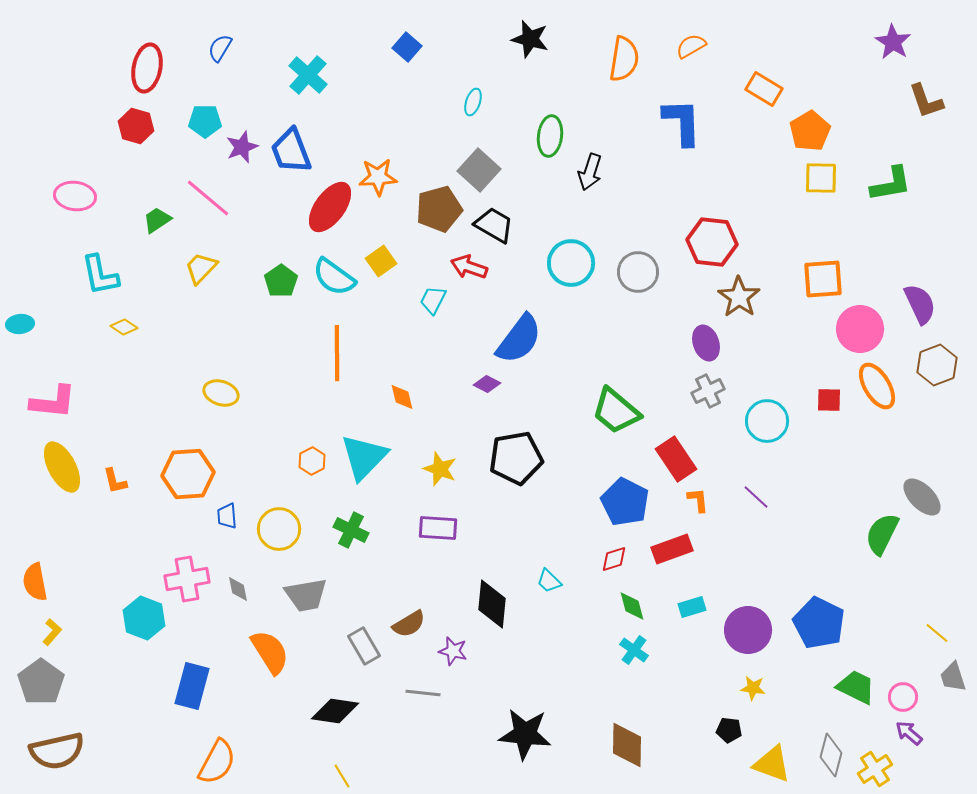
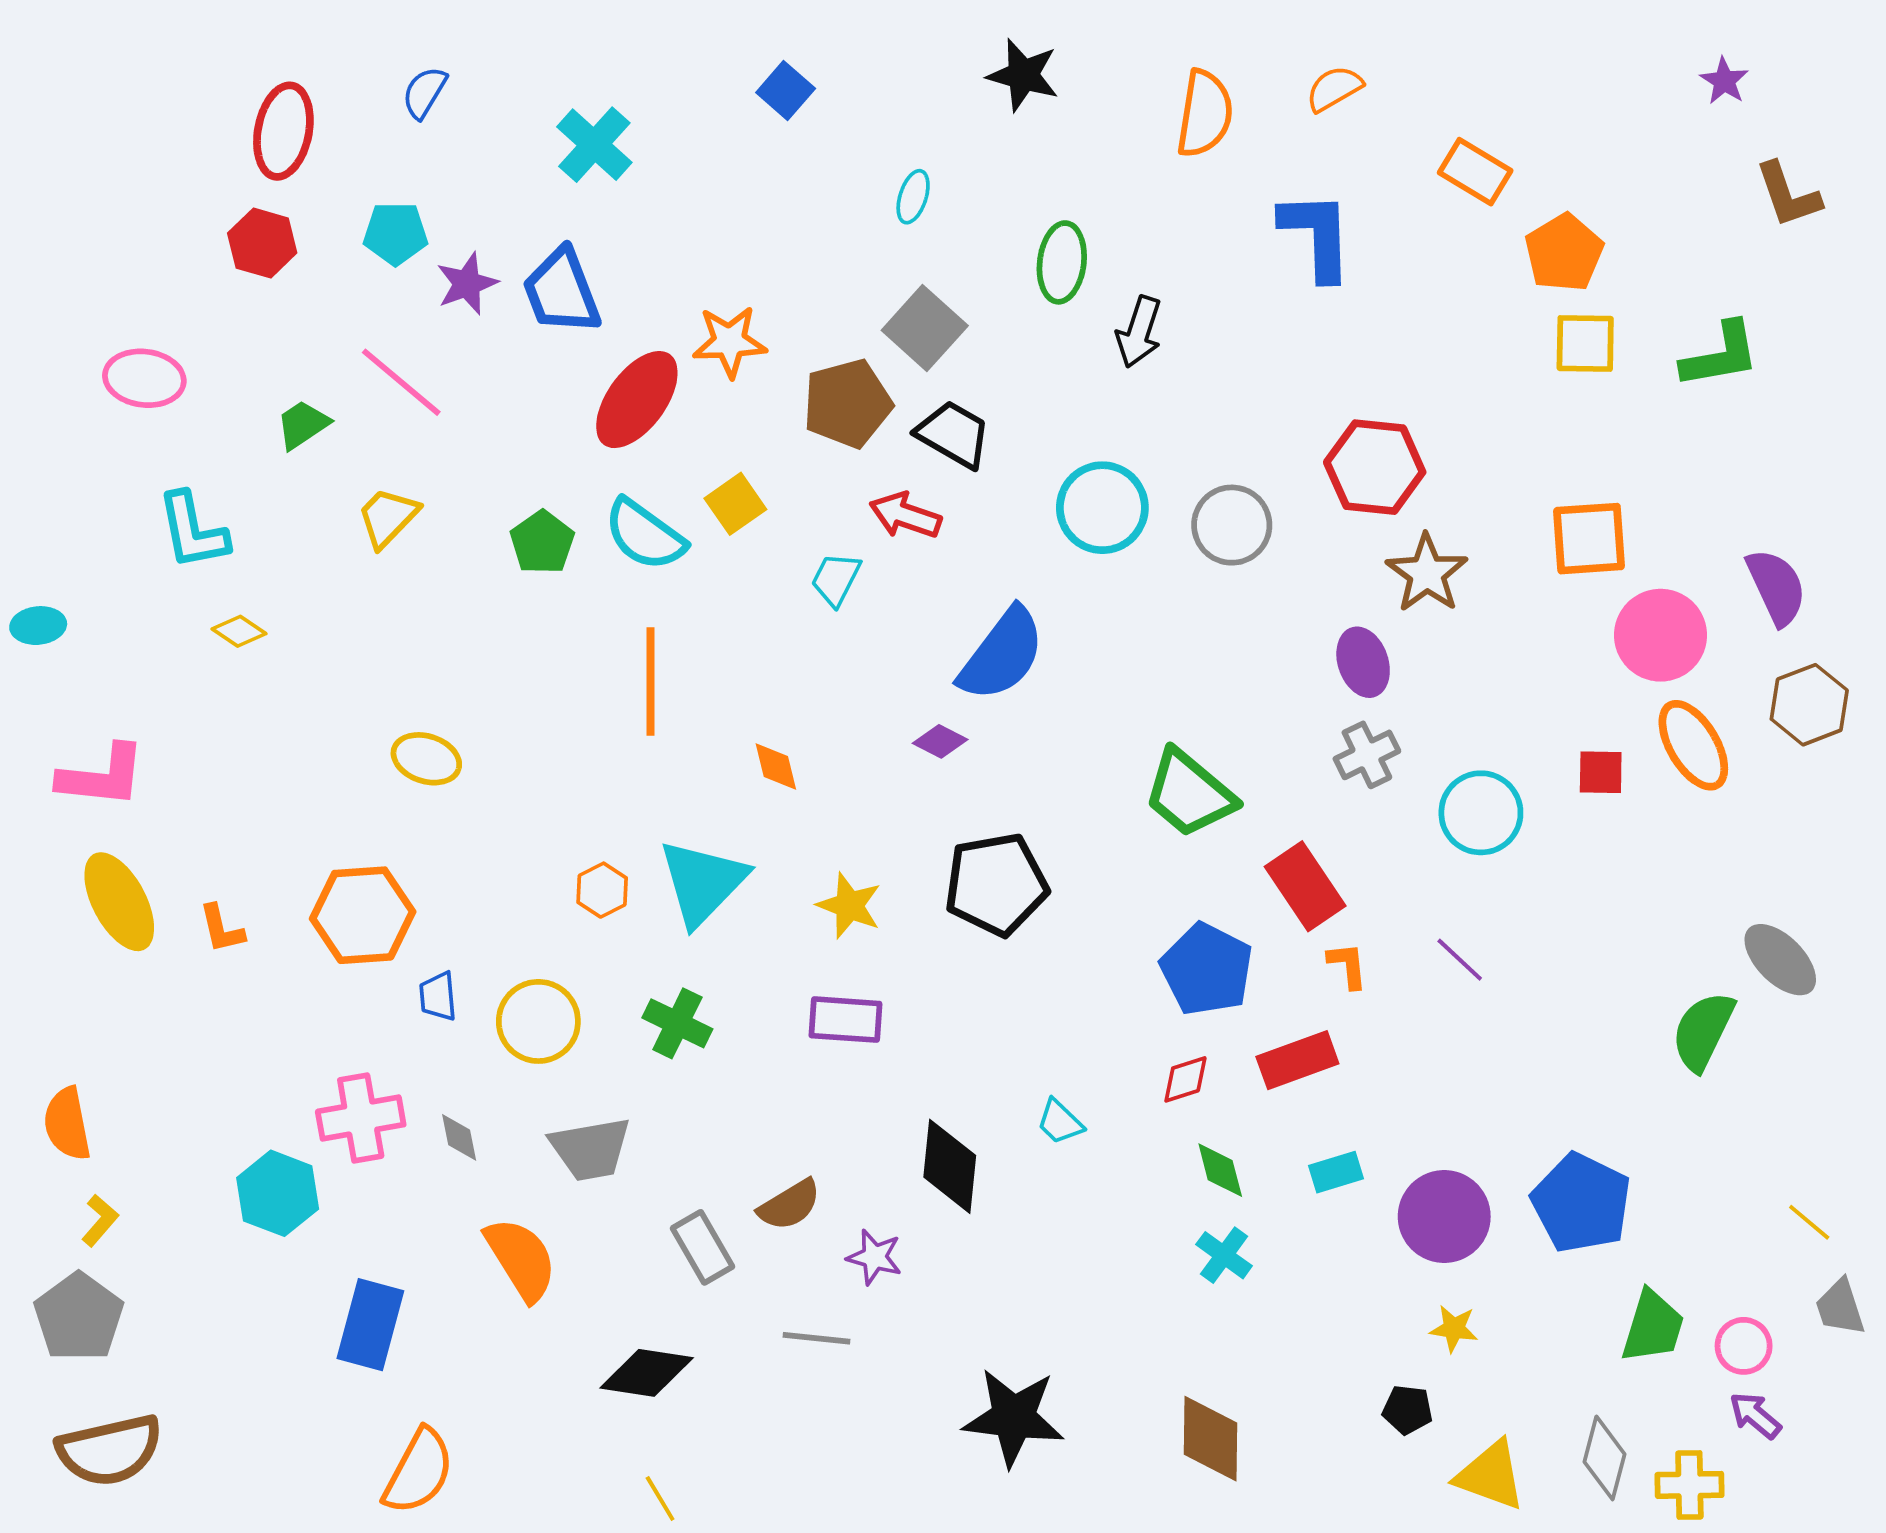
purple star: (893, 42) -> (1724, 81), size x0.7
green trapezoid: (856, 687) -> (1653, 1327), turned 81
yellow cross: (875, 769) -> (1689, 1485), turned 32

